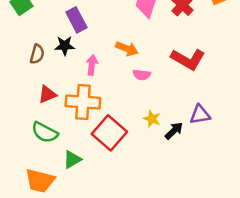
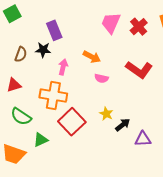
red triangle: (47, 94) -> (14, 85), moved
purple triangle: (200, 115) -> (143, 139), moved

